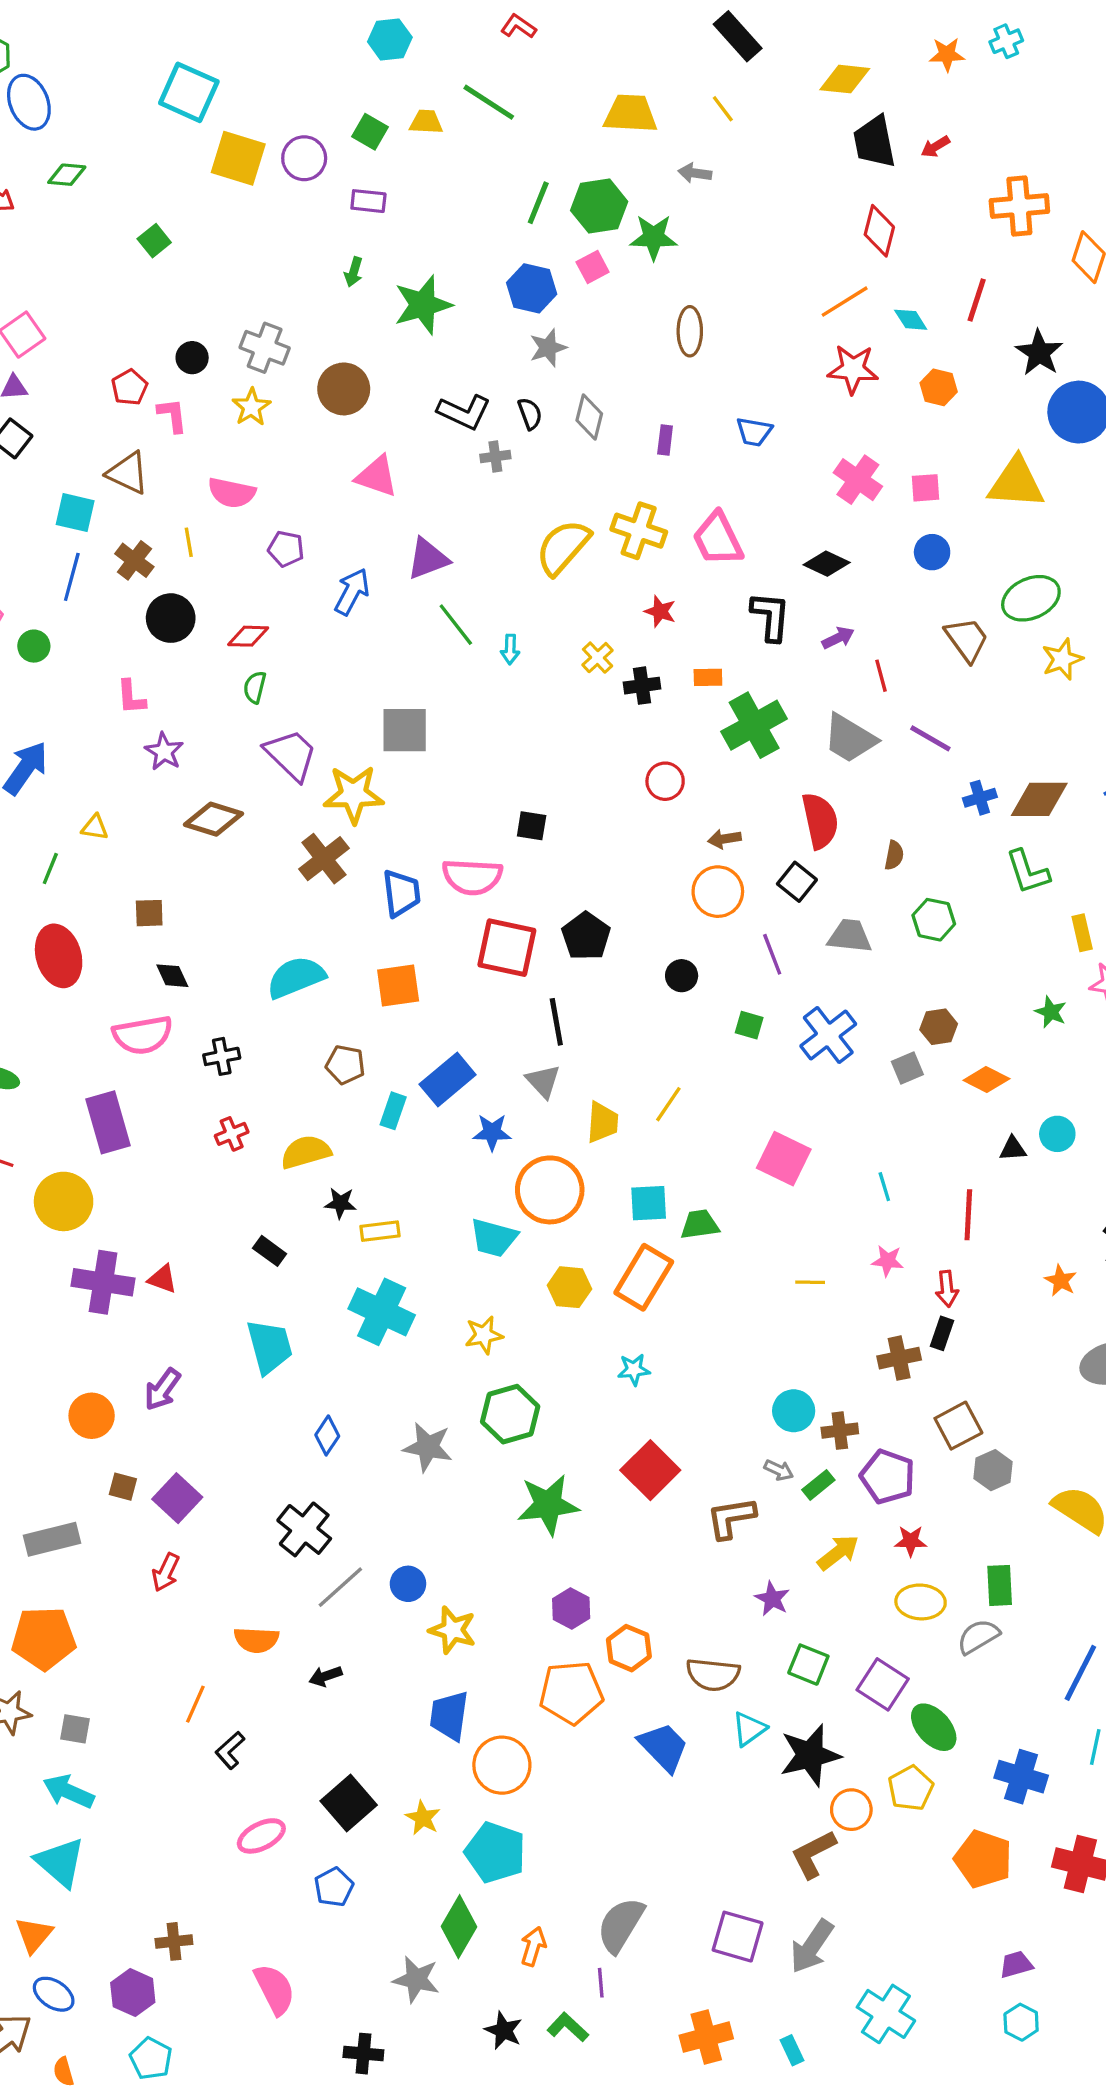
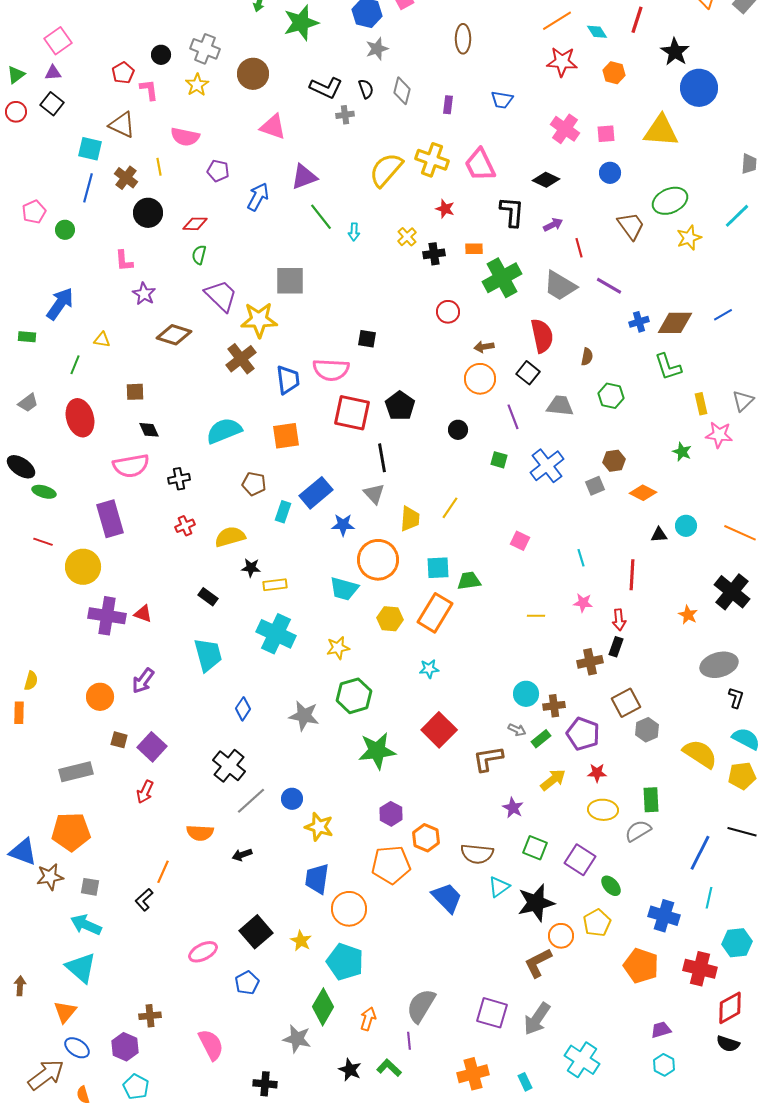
pink square: (784, 1159) -> (520, 541), size x0.6
green ellipse: (934, 1727) -> (611, 886), size x0.7
black L-shape: (230, 1750) -> (144, 900), moved

